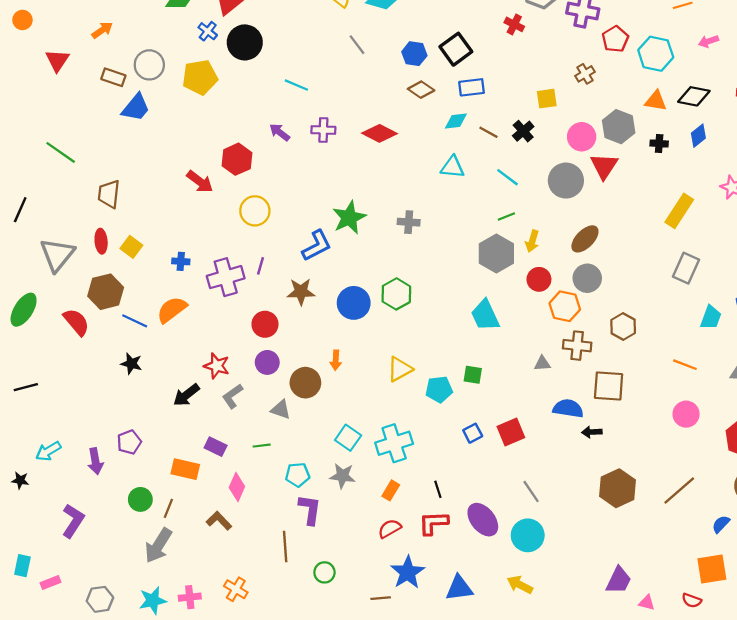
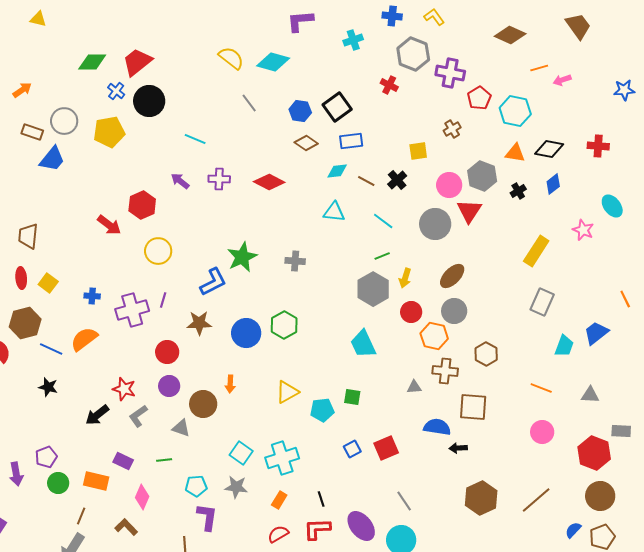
pink arrow: (708, 41) -> (562, 80), moved
black cross: (659, 143) -> (518, 191), turned -35
green circle: (140, 499) -> (58, 483), moved

